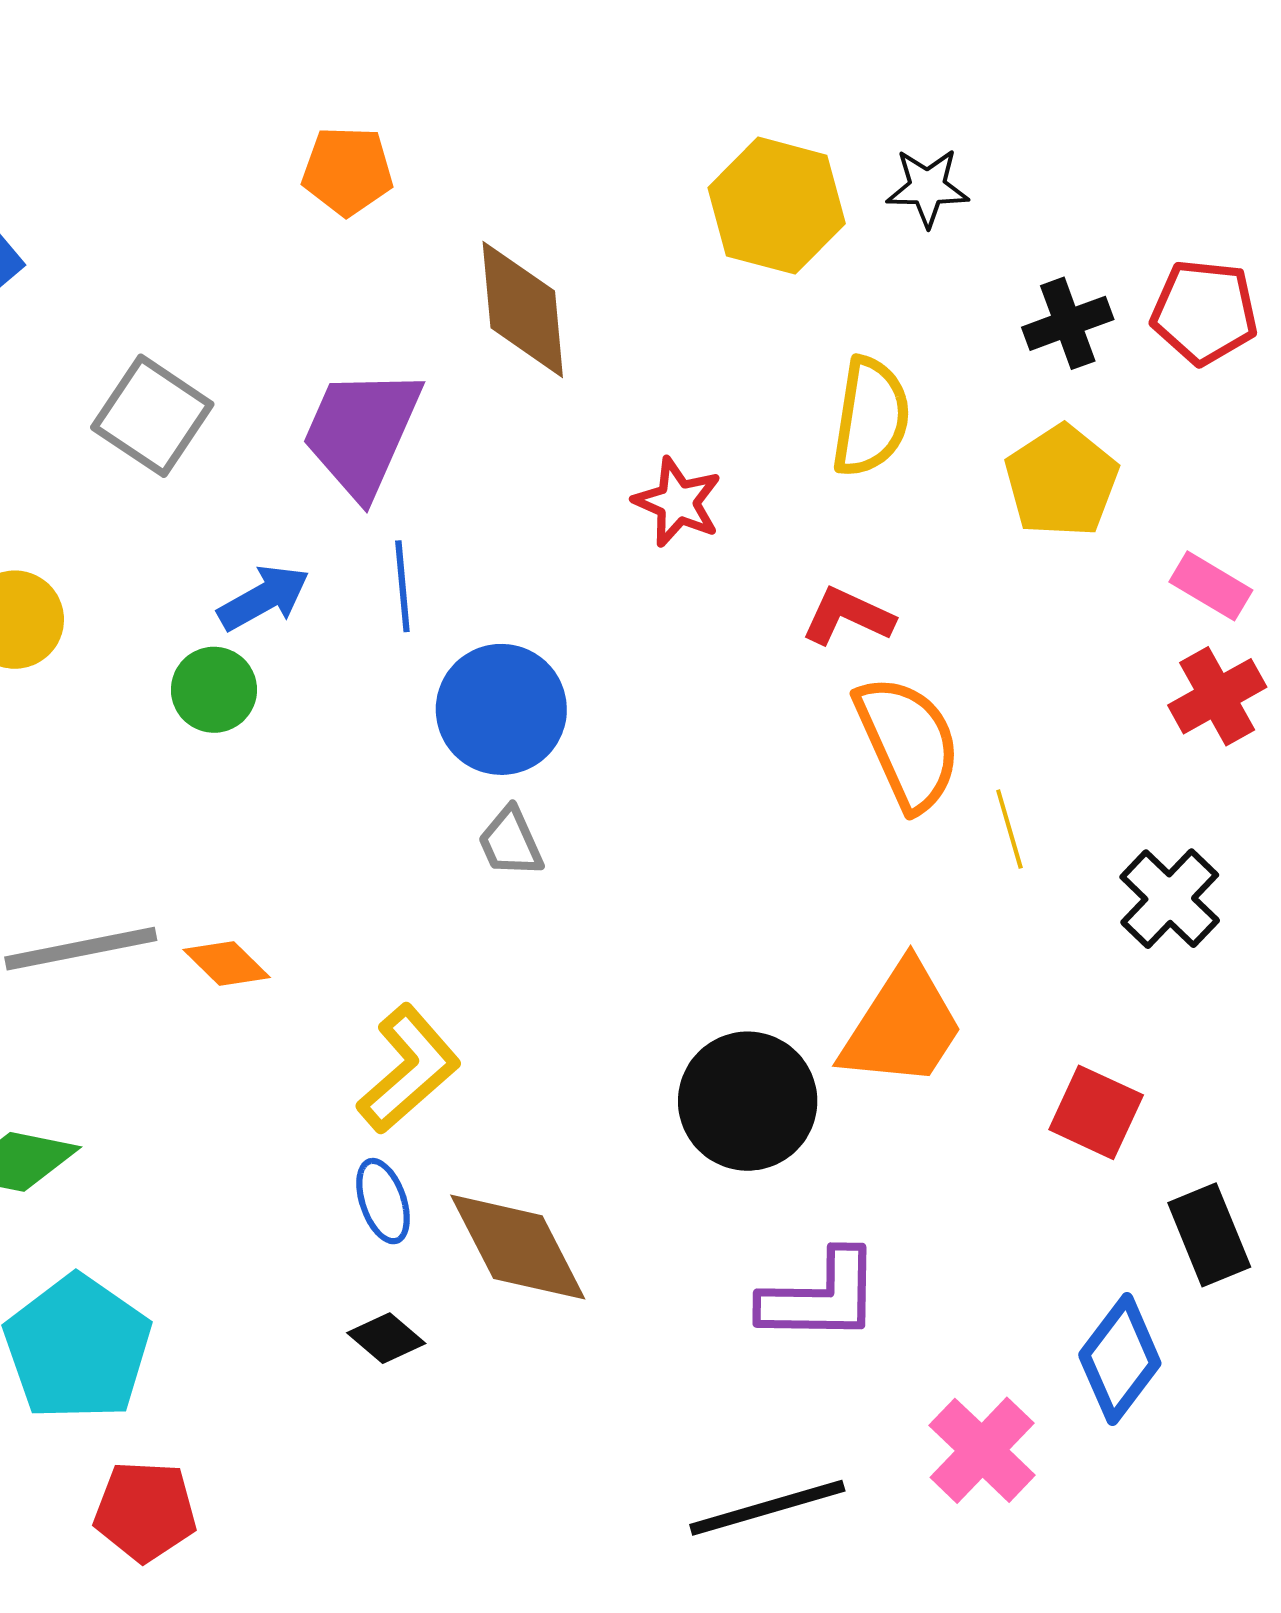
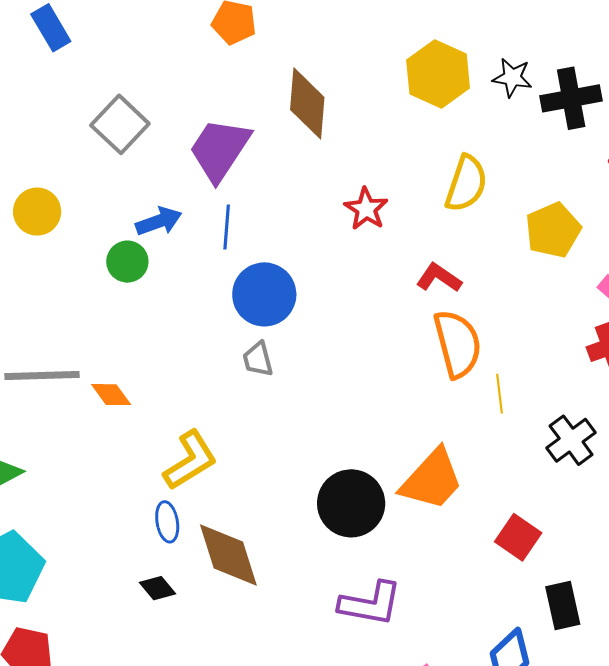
black cross: (1068, 323) -> (571, 98), moved, size x1.4

